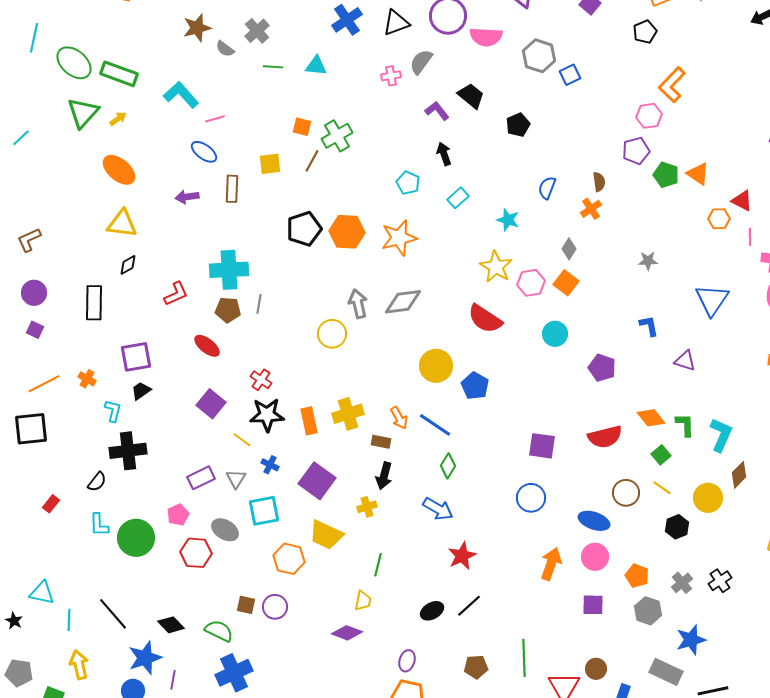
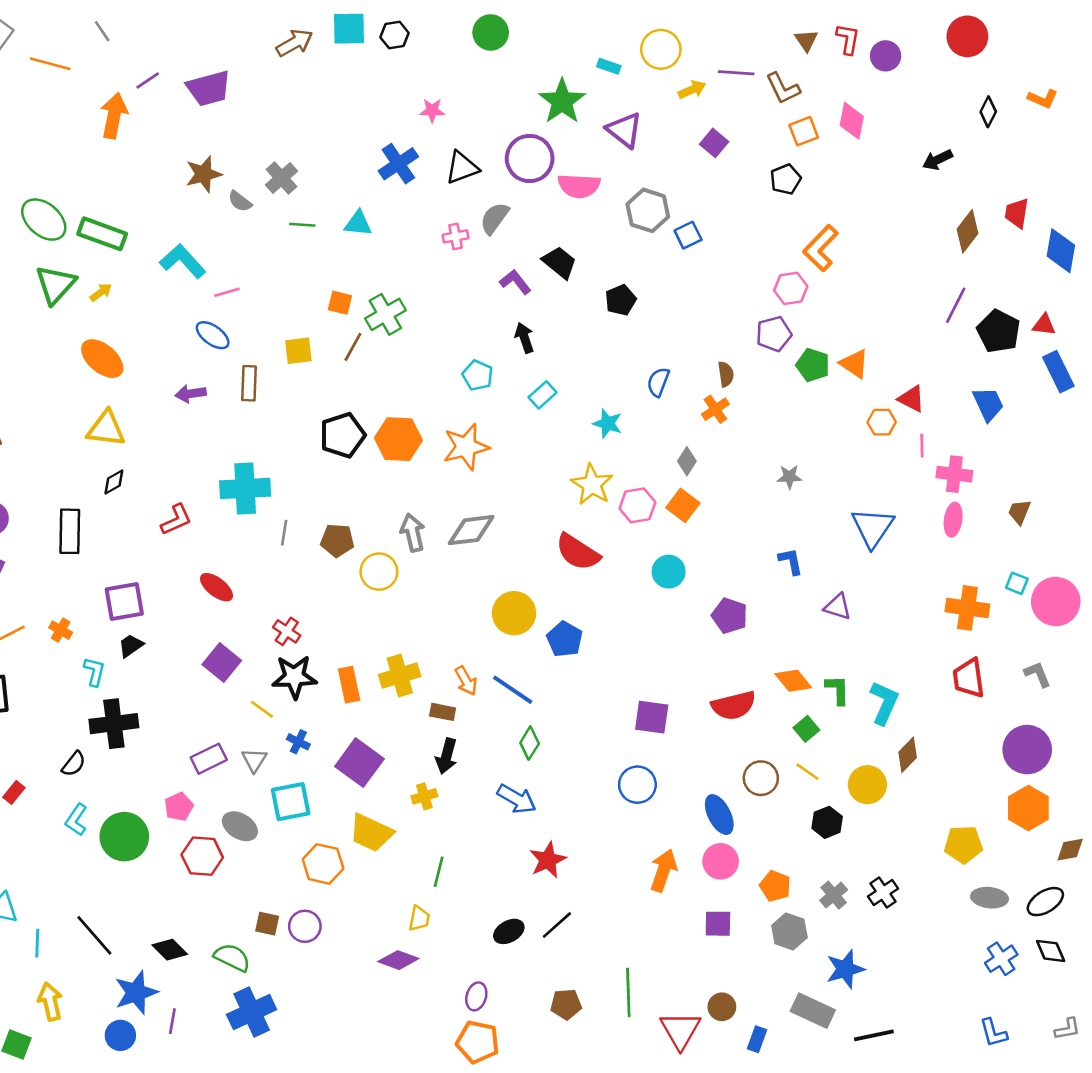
brown pentagon: (228, 310) -> (337, 540), moved
blue ellipse: (594, 521) -> (719, 815), turned 44
cyan L-shape: (99, 525) -> (76, 820), turned 35

